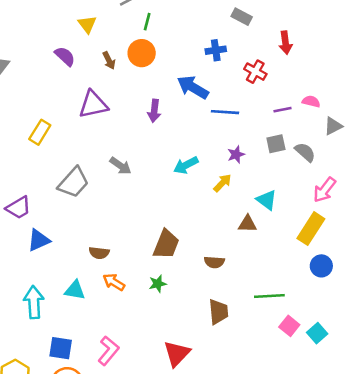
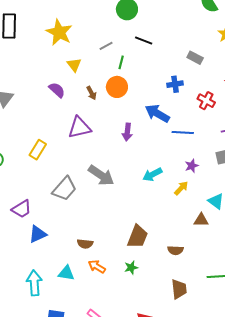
gray arrow: (120, 166) -> (101, 175), size x1.5

